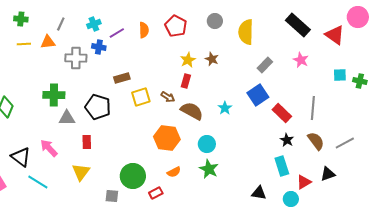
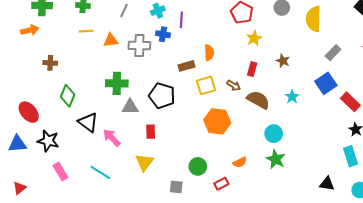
orange semicircle: (144, 30) -> (209, 53), moved
purple line: (117, 33) -> (181, 20), turned -56
orange triangle: (48, 42) -> (111, 40), moved
brown star: (212, 59) -> (283, 61), moved
yellow star: (188, 60) -> (254, 38), moved
orange hexagon: (167, 138) -> (217, 121), moved
black triangle: (21, 157) -> (88, 122), moved
green circle: (133, 176) -> (198, 166), size x0.7

